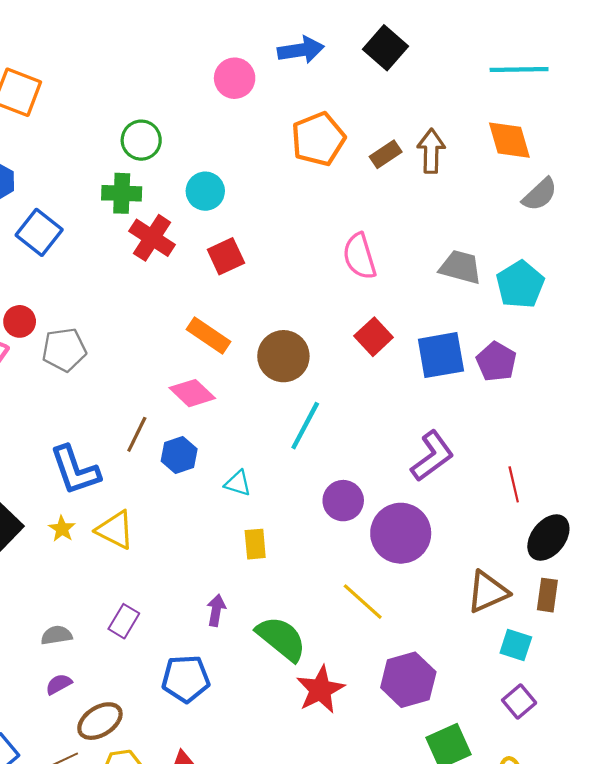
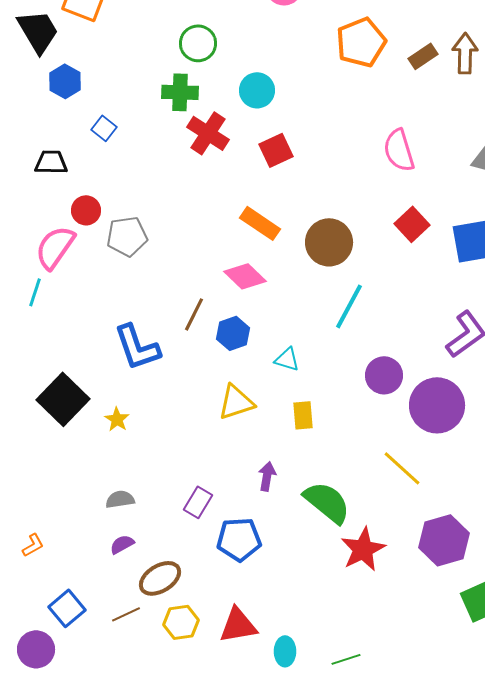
blue square: (39, 232) -> (104, 128), size x0.6
yellow star: (62, 529) -> (117, 419), moved
yellow triangle: (115, 530) -> (236, 402), moved, turned -45
purple rectangle: (124, 621) -> (198, 502), moved

